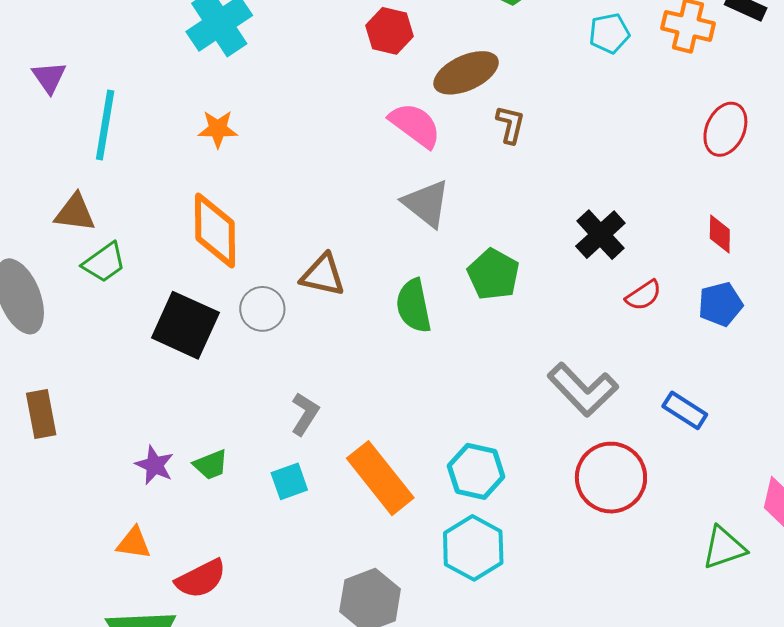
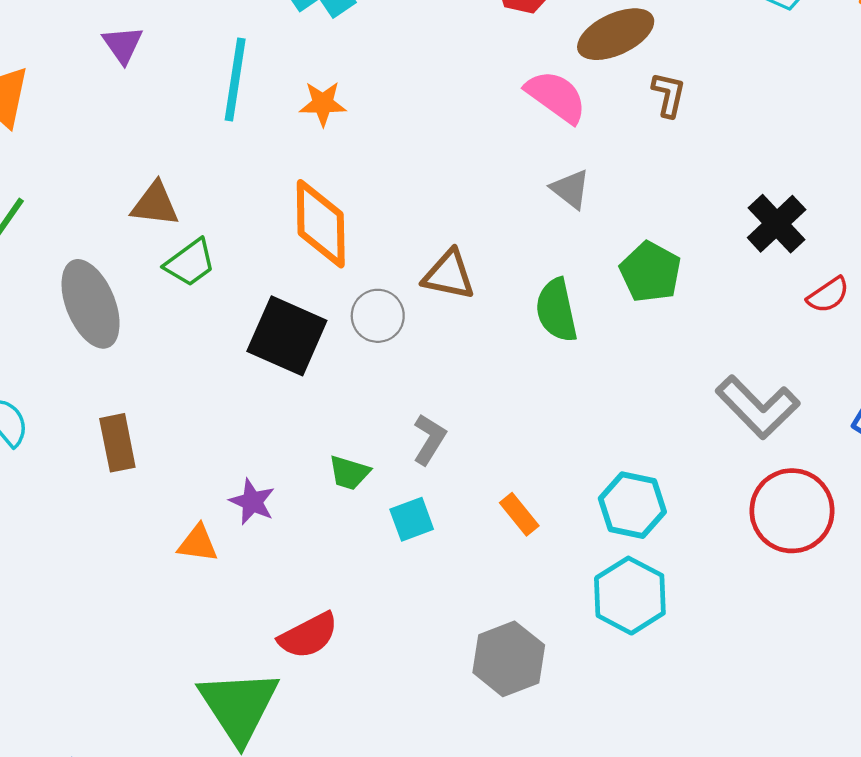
cyan line: (105, 125) -> (235, 79), moved
gray triangle: (426, 203) -> (570, 189), size x0.7
green trapezoid: (211, 465) -> (349, 473), moved, turned 39
orange rectangle: (380, 478) -> (519, 514), size x0.5
orange triangle: (134, 543) -> (198, 543), moved

